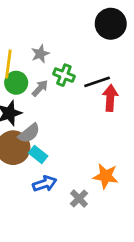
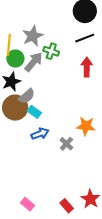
gray star: (40, 54) -> (33, 36), size x1.5
black line: (97, 82) -> (85, 38), moved
gray arrow: (40, 88) -> (34, 62), size x1.5

